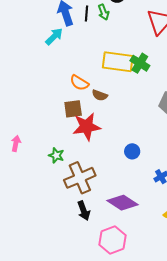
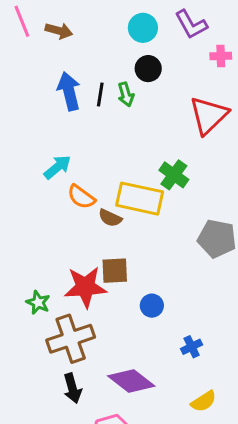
cyan arrow: (54, 36) -> (57, 167), moved
yellow rectangle: (118, 62) -> (140, 199), moved
brown square: (73, 109) -> (115, 271), moved
red star: (87, 127) -> (85, 287), moved

